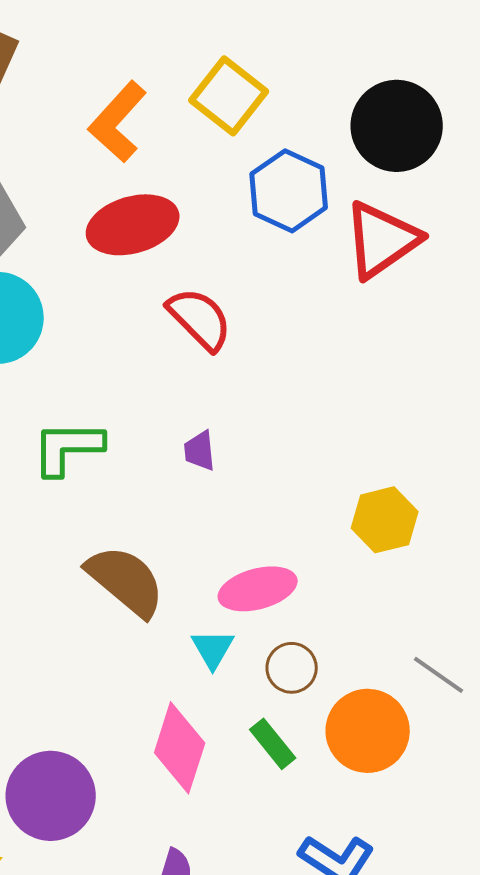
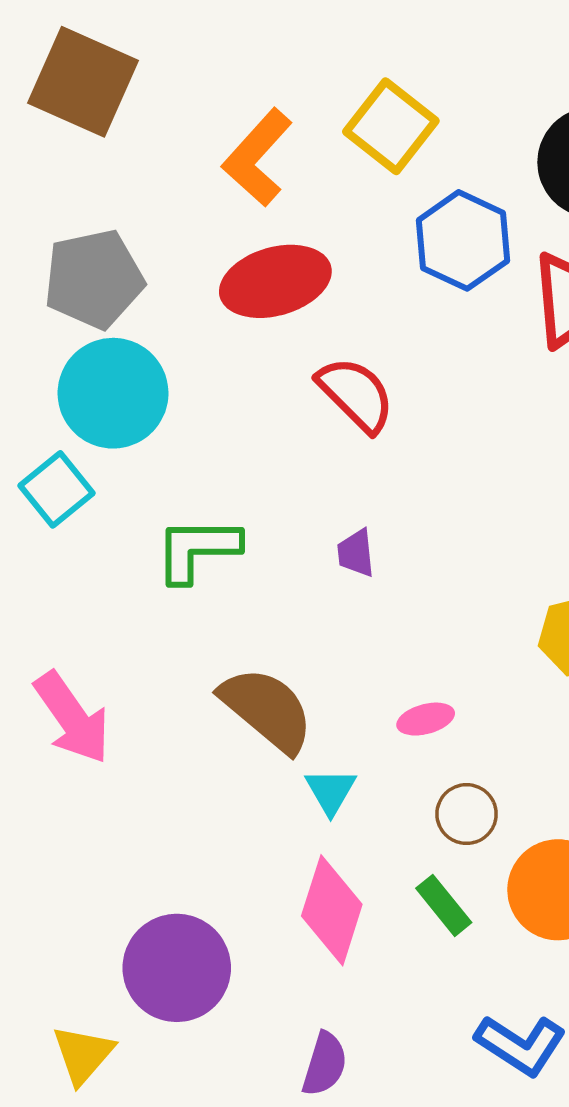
pink ellipse: (258, 589) -> (426, 719), size x0.6
cyan triangle: (213, 649) -> (331, 791), moved

